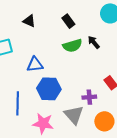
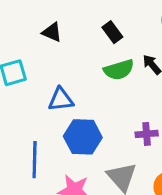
purple cross: (89, 97) -> (147, 134), moved

